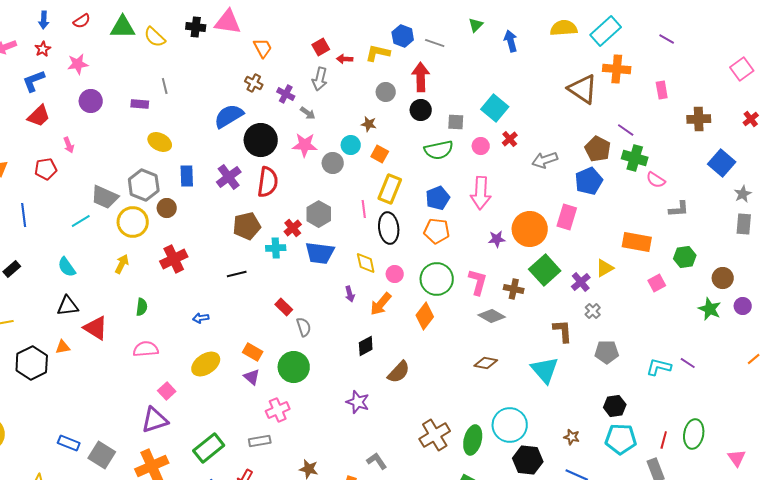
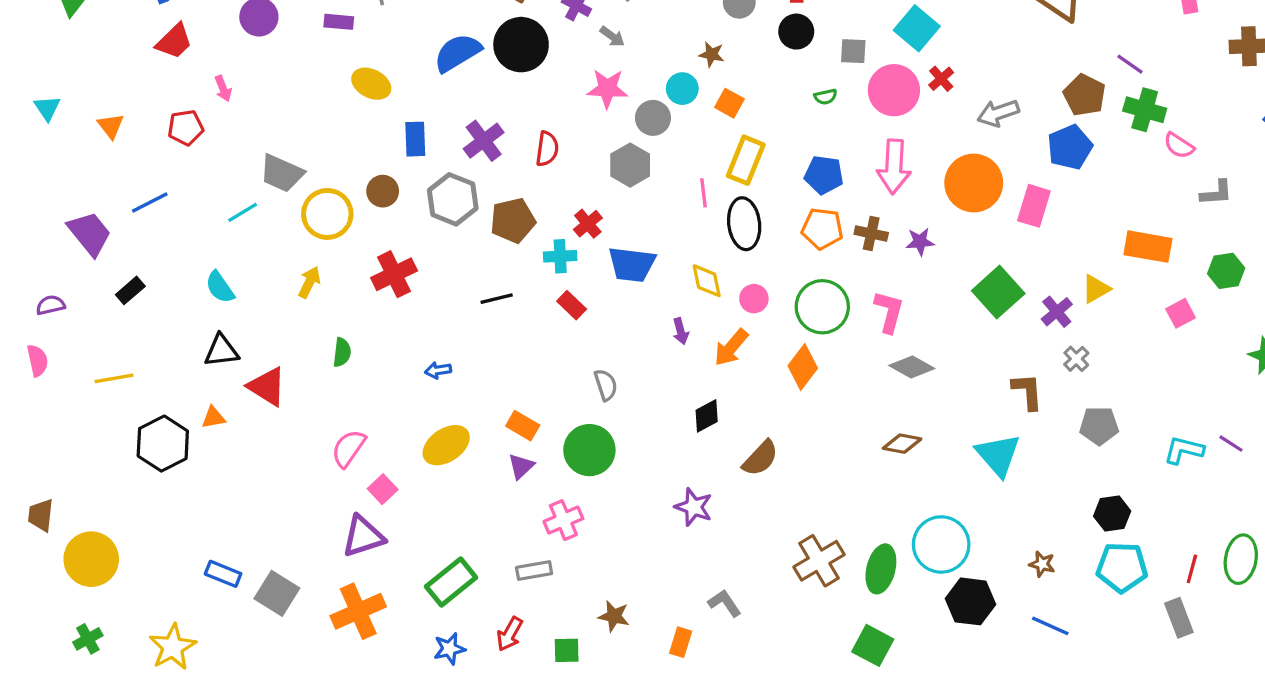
blue semicircle: (229, 116) -> (458, 53), moved
black circle: (261, 140) -> (521, 45), moved
pink circle: (481, 146) -> (894, 90), size x1.8
green semicircle: (439, 150) -> (826, 97), size x0.5
red semicircle: (268, 182) -> (547, 149), size x0.7
gray hexagon: (144, 185) -> (453, 199), moved
blue pentagon: (438, 198) -> (824, 175), turned 30
gray hexagon: (319, 214) -> (630, 165), moved
blue line: (24, 215) -> (150, 203), turned 70
orange circle: (530, 229) -> (974, 183), moved
brown cross: (514, 289) -> (871, 233), moved
red rectangle: (284, 307) -> (572, 305), moved
pink semicircle: (146, 349) -> (348, 448), moved, turned -50
purple triangle: (252, 377) -> (521, 466), turned 36

